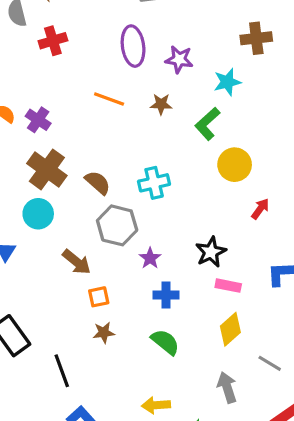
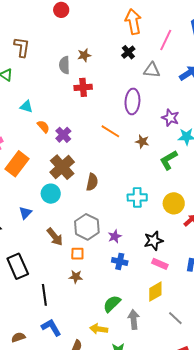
purple star: (179, 59) -> (170, 118), moved
yellow circle: (235, 165) -> (174, 203), moved
brown semicircle: (98, 183) -> (92, 182), turned 48
cyan cross: (154, 183) -> (137, 197), moved
gray hexagon: (117, 225) -> (87, 227), moved
brown arrow: (77, 262) -> (55, 237), moved
green semicircle: (165, 342) -> (112, 304), moved, turned -96
gray arrow: (227, 387) -> (134, 319), moved

